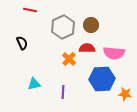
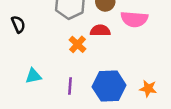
pink semicircle: (114, 53) -> (134, 19), moved
blue hexagon: (102, 79) -> (109, 86), moved

